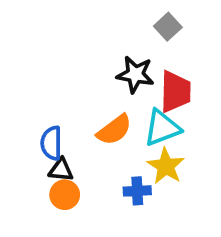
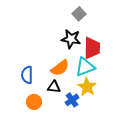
gray square: (168, 27) -> (79, 14), moved
black triangle: (61, 170) -> (54, 87), moved
blue cross: (137, 191) -> (72, 100), turned -32

